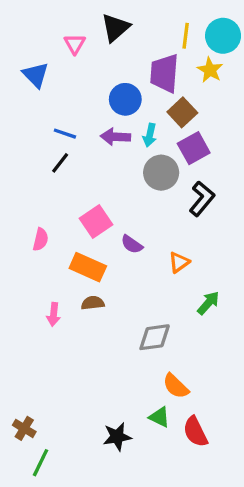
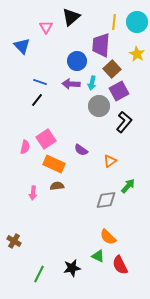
yellow star: (210, 70) -> (137, 54), moved
pink square: (96, 222) -> (46, 139), moved
gray diamond: (155, 337) -> (106, 200), moved
brown cross: (24, 428) -> (14, 241), moved
green line: (41, 463) -> (39, 274), moved

